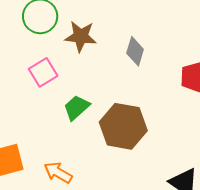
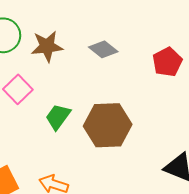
gray diamond: (135, 51) -> (103, 49), turned -56

